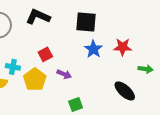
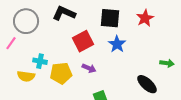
red star: (123, 47) -> (145, 18), moved, turned -30
red square: (45, 54) -> (83, 41), moved, size x1.5
yellow pentagon: (35, 79) -> (61, 73), turned 30

